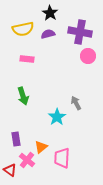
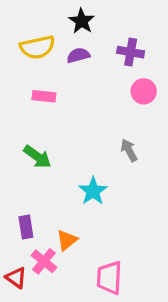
purple cross: (80, 32) -> (131, 52), size x0.7
green arrow: (23, 96) -> (37, 157), turned -36
gray arrow: (76, 103) -> (129, 150), moved
pink trapezoid: (62, 158) -> (109, 278), moved

